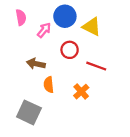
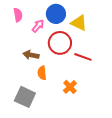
red circle: (70, 50) -> (60, 43), size x1.5
orange cross: (81, 92) -> (70, 87), moved

